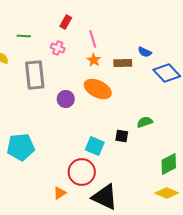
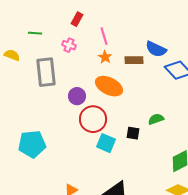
blue semicircle: (145, 52) -> (156, 49), size x1.5
red circle: (82, 172) -> (93, 119), moved

